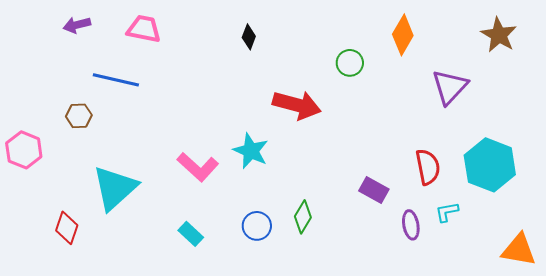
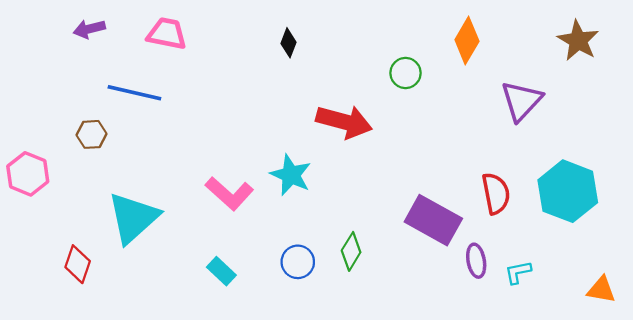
purple rectangle: (374, 190) -> (433, 220), size x1.6
cyan L-shape: (447, 212) -> (518, 272), moved
orange triangle: (519, 250) -> (601, 290), size x0.7

